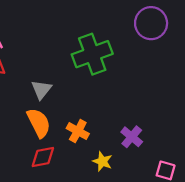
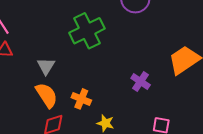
purple cross: (132, 137) -> (141, 81), moved

